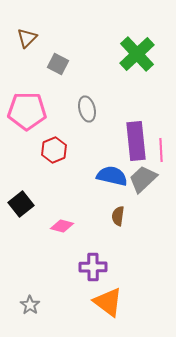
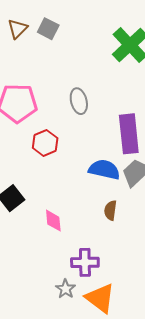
gray square: (58, 64) -> (48, 29), moved
pink diamond: (62, 226) -> (53, 221), turned 70
gray star: (30, 305) -> (66, 289), moved

